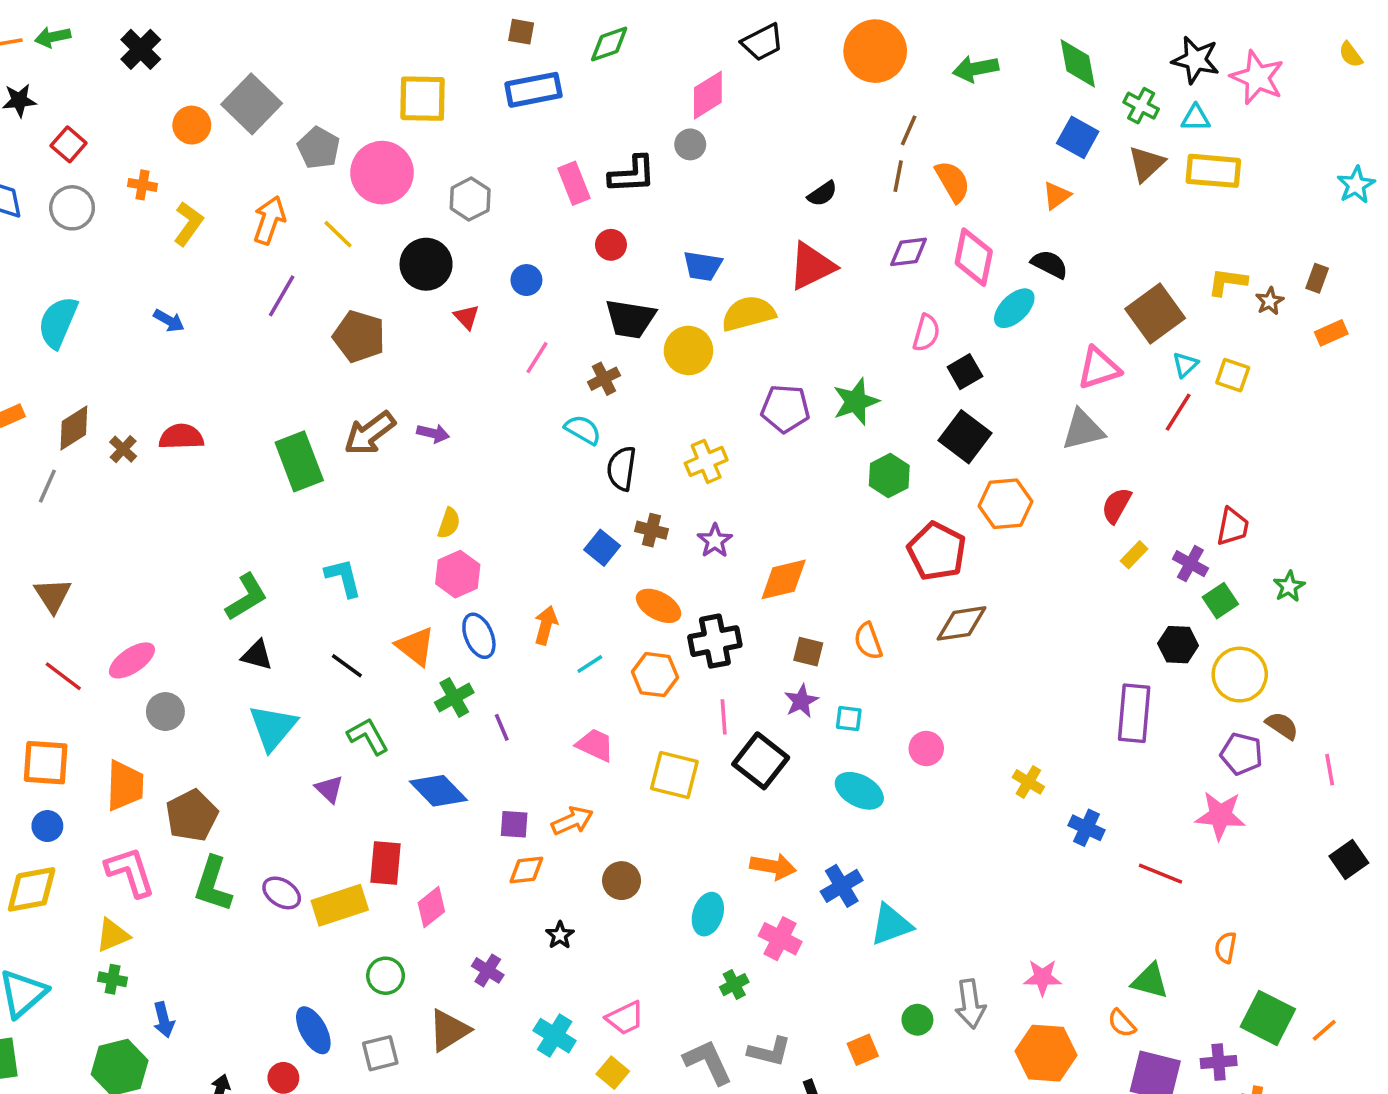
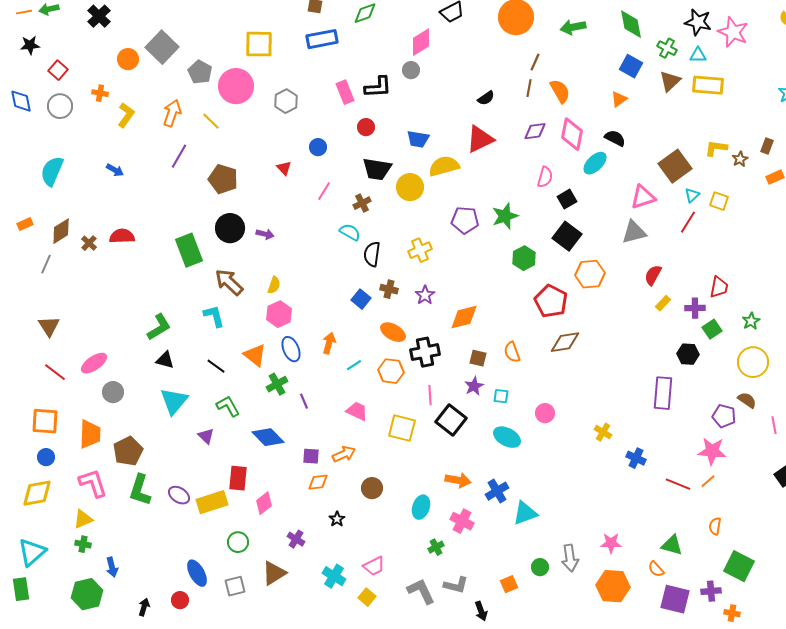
black circle: (426, 264) -> (230, 228), moved
brown arrow: (370, 433) -> (229, 282), moved, turned 80
purple cross: (1190, 564) -> (695, 308), turned -30
yellow circle: (1240, 675) -> (753, 362), moved
orange line: (1324, 1030) -> (708, 481), moved

